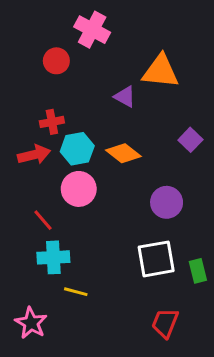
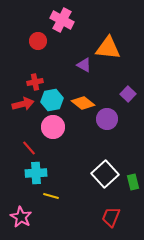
purple circle: (167, 202) -> (107, 119), moved
white square: (156, 259) -> (105, 174), turned -32

